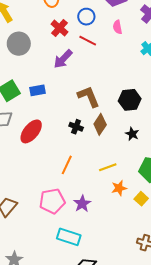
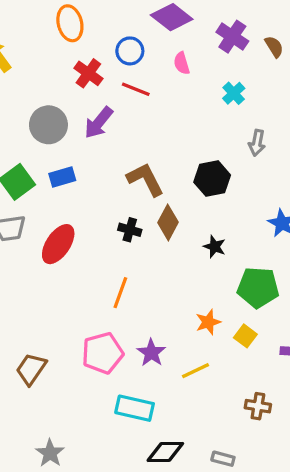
gray circle: (19, 44) -> (48, 125), moved
black star: (132, 134) -> (215, 247), moved
yellow line: (108, 167) -> (195, 371), moved

